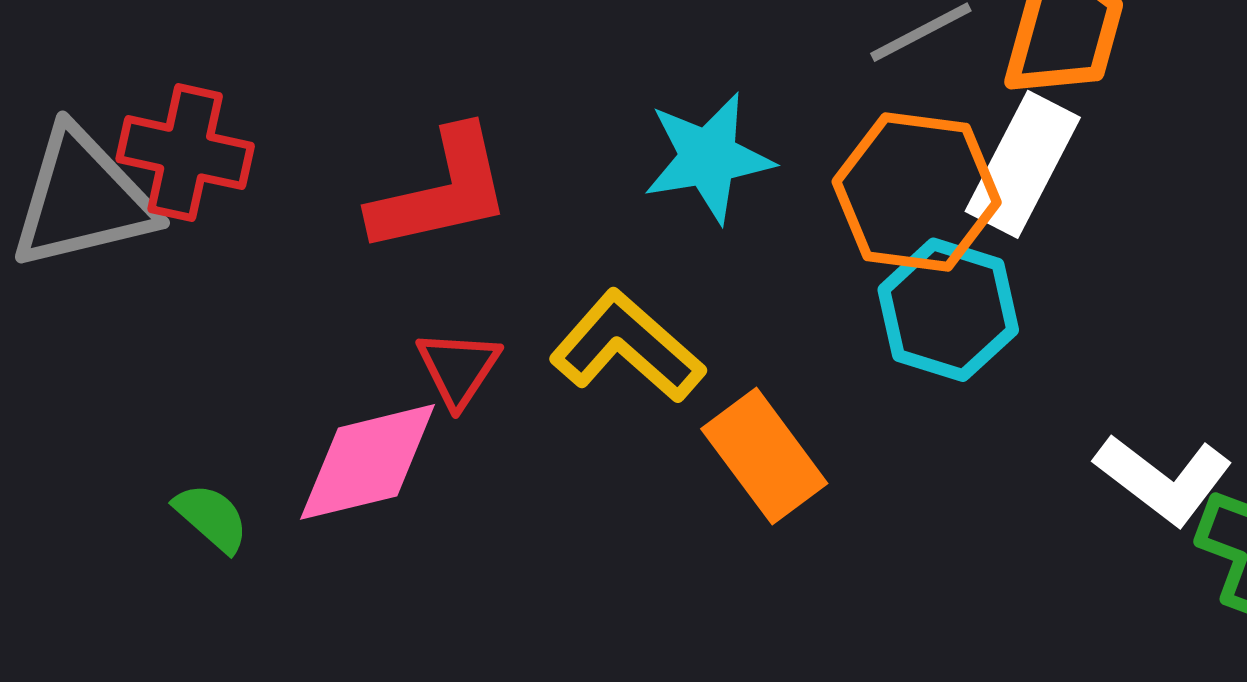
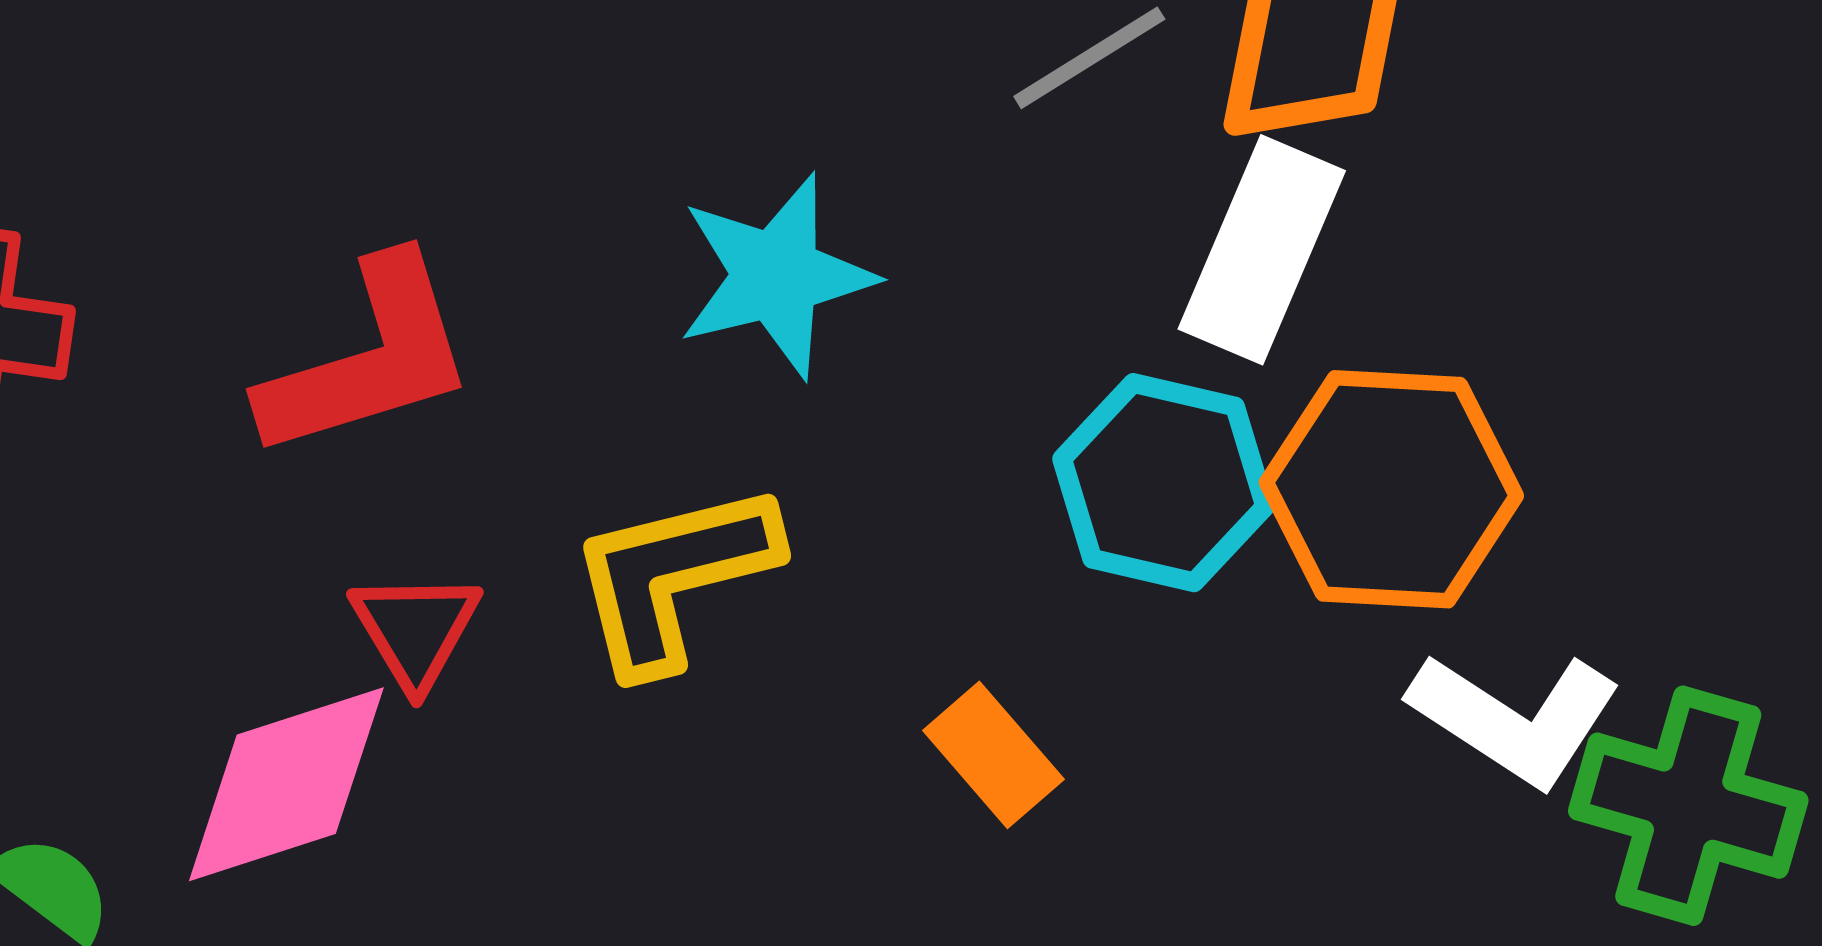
orange hexagon: (917, 192) -> (1391, 489), moved
yellow L-shape: (627, 347) -> (673, 577), turned -51
orange rectangle: (764, 456) -> (993, 755), moved, size x0.7

